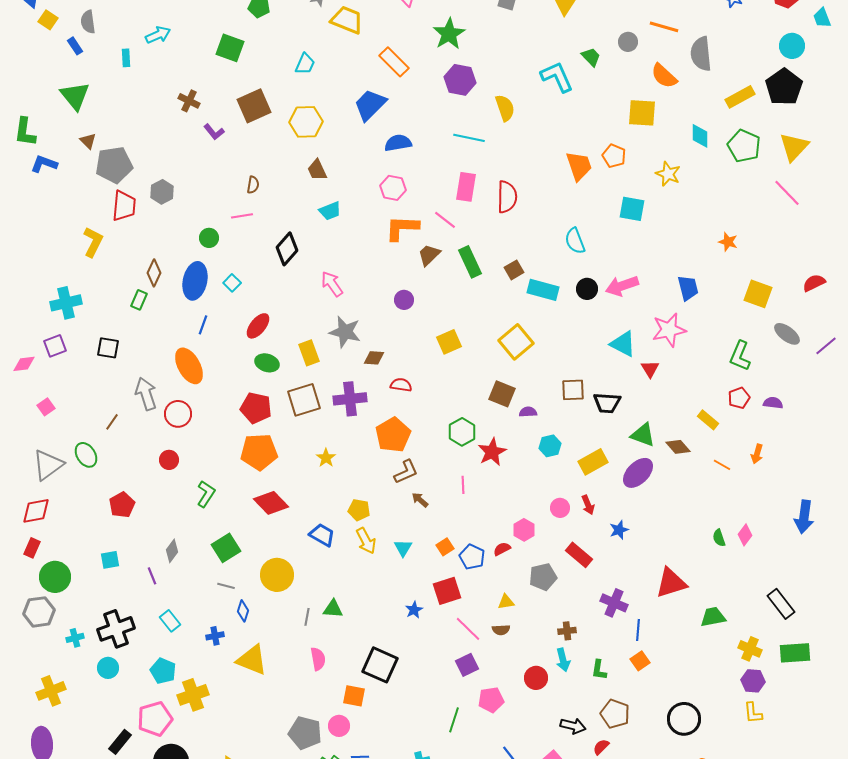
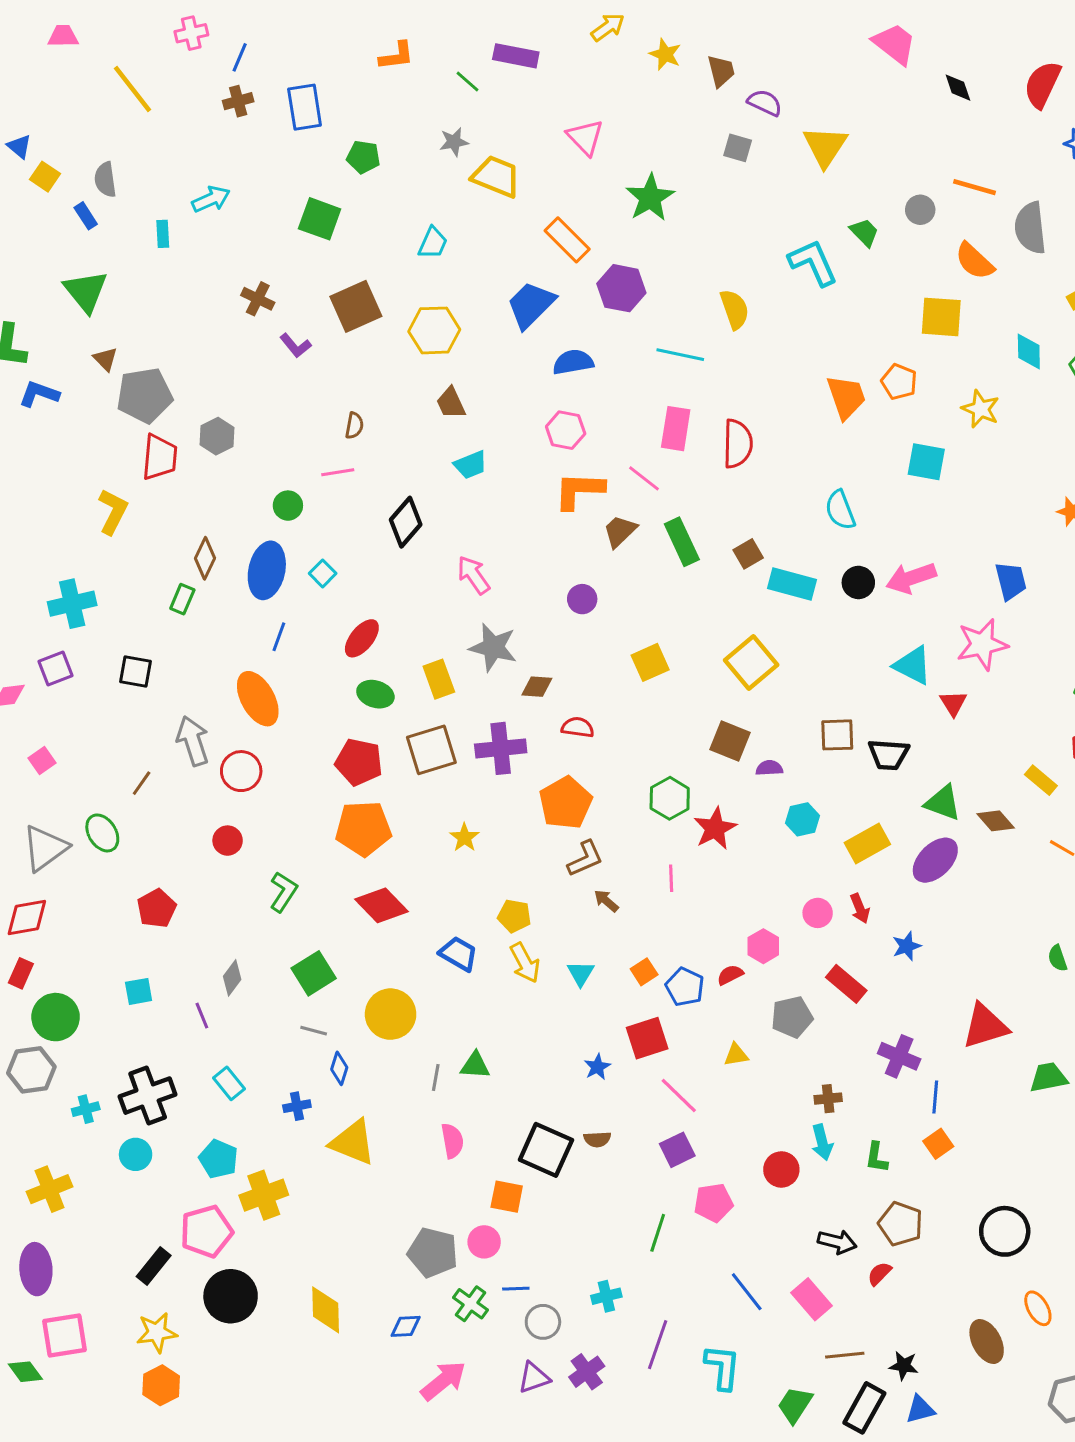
purple hexagon: (460, 80) -> (621, 288), moved
brown semicircle: (501, 630) -> (597, 1139), moved

